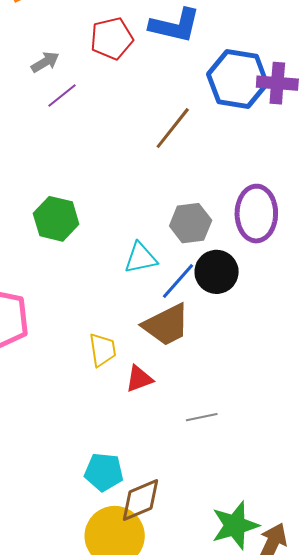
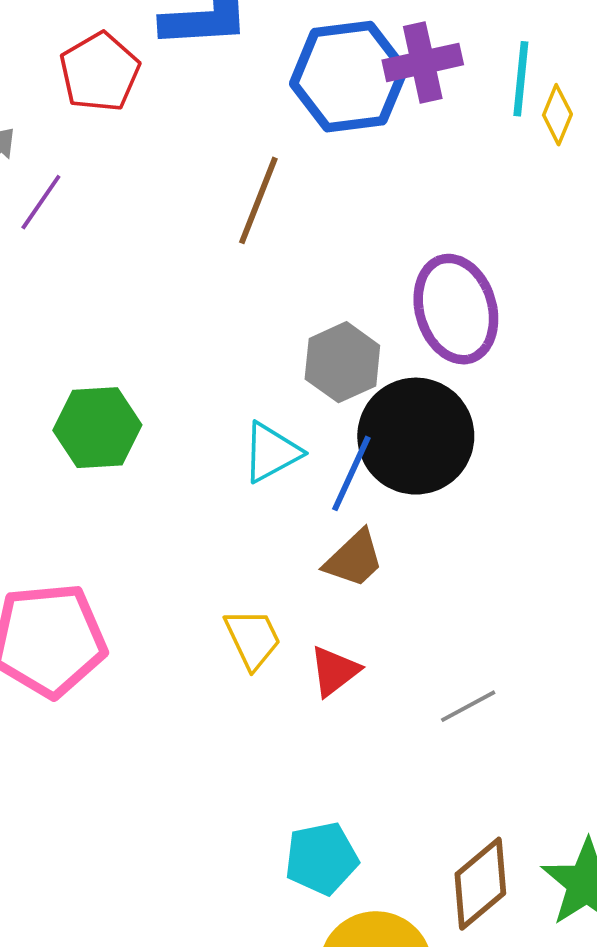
black circle: (217, 272) -> (416, 436), size x1.4
brown trapezoid: (166, 325) -> (354, 559), size x0.7
brown diamond: (140, 500) -> (480, 884), moved

